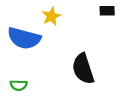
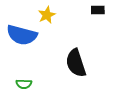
green semicircle: (19, 85) -> (24, 84), moved

